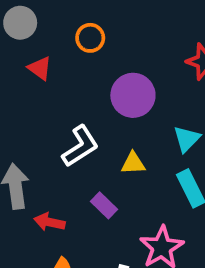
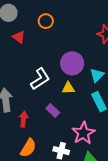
purple circle: (133, 95) -> (72, 63), moved
red arrow: (49, 222) -> (24, 119), turned 84

